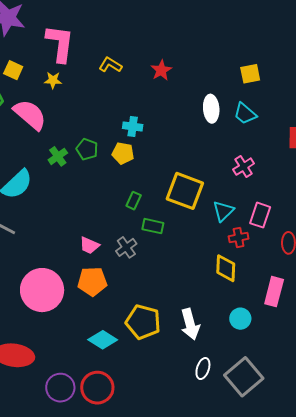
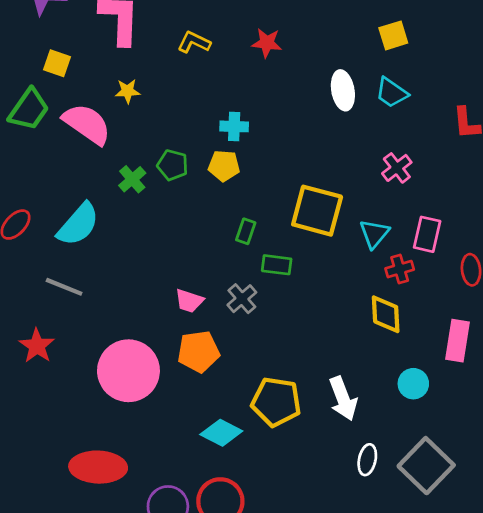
red star: (161, 70) -> (267, 43), turned -30
yellow star: (53, 80) -> (127, 91), moved

